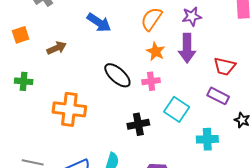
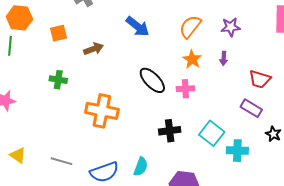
purple arrow: (187, 48) -> (224, 58), size x0.5
cyan square: (177, 109) -> (212, 133), moved

